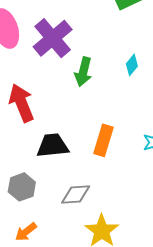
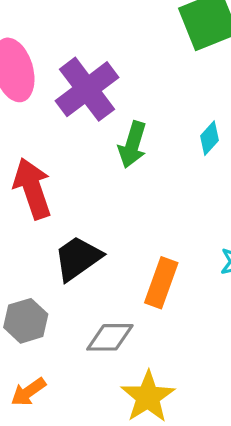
orange rectangle: (103, 140) -> (161, 283), moved
black trapezoid: (53, 146) -> (78, 258), turned -32

